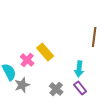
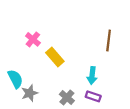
pink cross: (27, 60) -> (33, 39), moved
purple rectangle: (80, 88) -> (93, 96), turned -32

